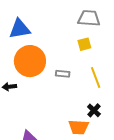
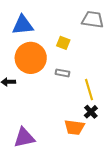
yellow square: (84, 44) -> (63, 43), moved, turned 32
yellow line: (96, 77) -> (89, 90), moved

